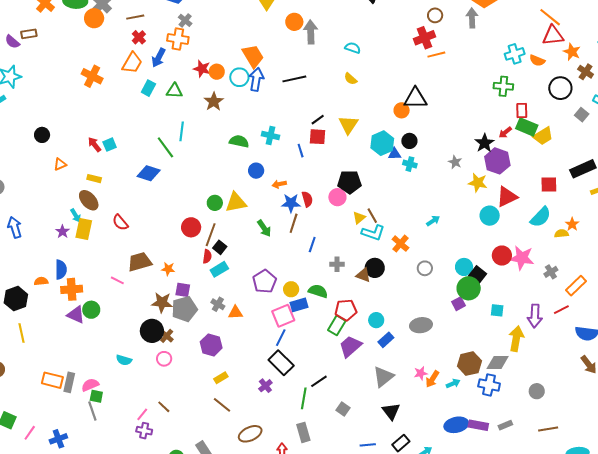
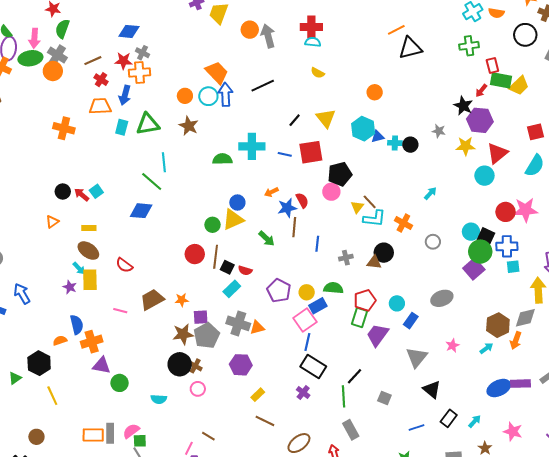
red cross: (425, 38) -> (311, 27), moved, turned 35
orange trapezoid: (132, 63) -> (100, 106), turned -110
red star: (202, 69) -> (123, 61), moved
green triangle: (174, 91) -> (148, 124), size x1.4
black triangle: (415, 98) -> (410, 48), moved
black circle: (42, 135) -> (63, 192), moved
cyan cross: (271, 135) -> (252, 146), size x1.4
red square: (318, 137) -> (311, 152), moved, size x1.4
black circle: (409, 141) -> (410, 145), moved
blue line: (301, 151) -> (285, 154), turned -48
blue circle: (256, 171) -> (237, 203), moved
red semicircle: (207, 256) -> (245, 270), moved, turned 112
pink line: (117, 280) -> (120, 311), moved
gray cross: (218, 304) -> (238, 323), size x1.6
purple square: (459, 304) -> (474, 269), size x1.5
green circle: (91, 310) -> (120, 383), moved
orange arrow: (432, 379) -> (516, 341), moved
blue cross: (489, 385) -> (507, 246), moved

